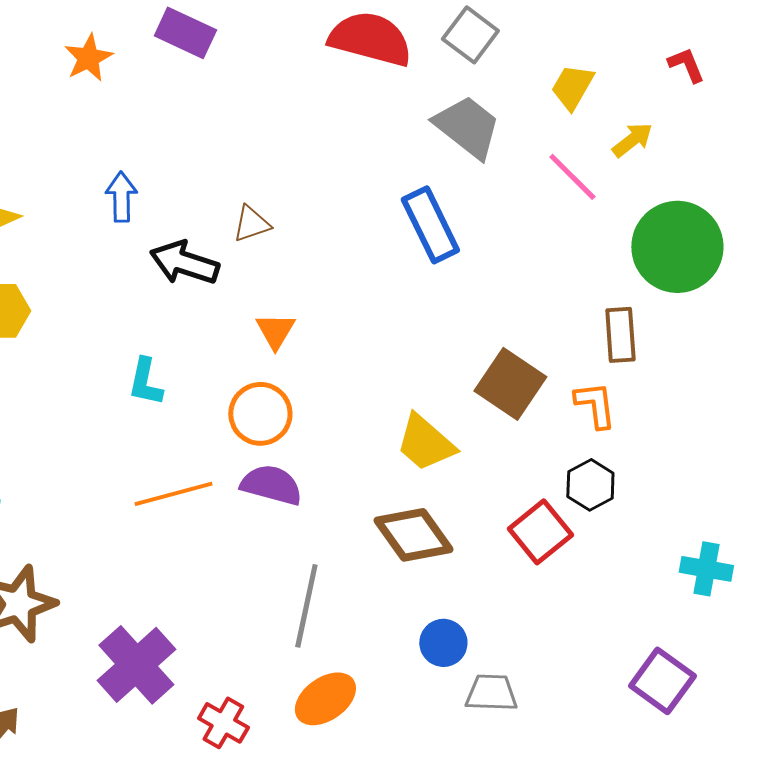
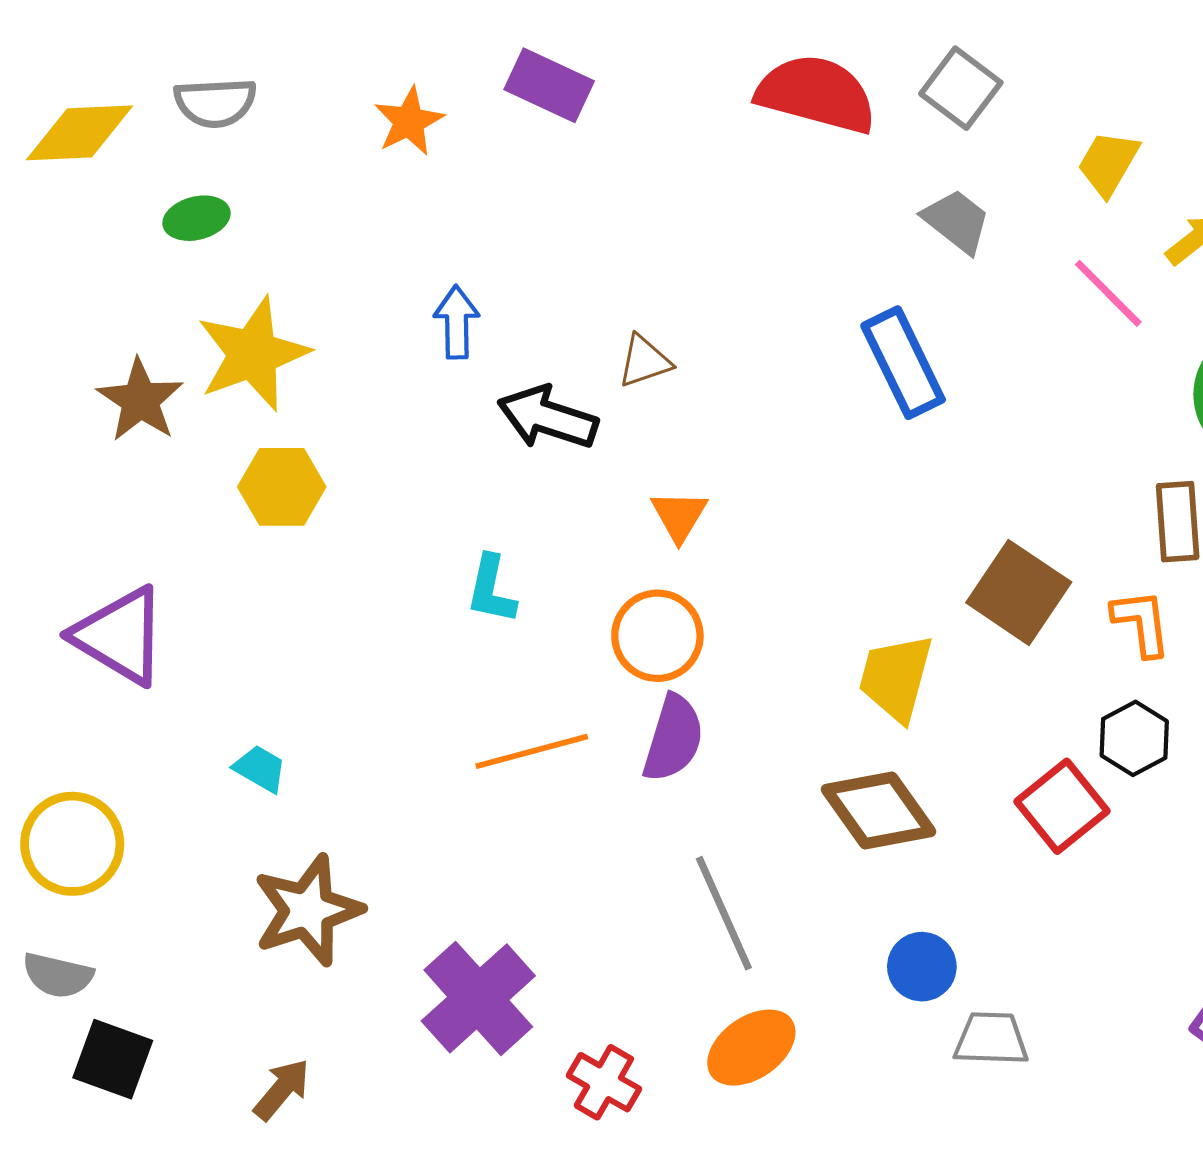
gray trapezoid: (467, 127) -> (957, 221), size x0.7
yellow trapezoid: (425, 443) -> (896, 678), turned 64
purple semicircle: (271, 485) -> (673, 738), turned 92
gray line: (306, 606) -> (724, 913), turned -36

